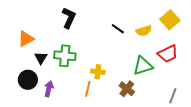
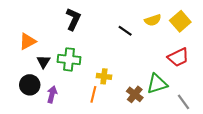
yellow semicircle: (144, 31) -> (153, 20), moved
green triangle: (143, 66) -> (157, 84), moved
gray line: (173, 96) -> (184, 102), turned -56

